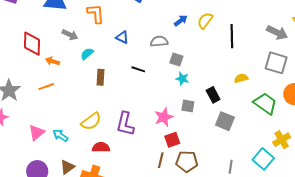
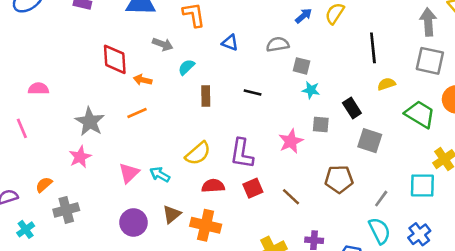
gray arrow: (277, 33) -> (428, 22), turned -115
black line: (232, 36) -> (373, 48), moved
black line: (138, 69) -> (253, 92), moved
red square: (172, 140) -> (253, 188), moved
cyan square: (263, 159) -> (422, 185), turned -35
brown line: (161, 160) -> (291, 197), turned -56
brown pentagon: (187, 162) -> (339, 179), moved
gray line: (231, 167) -> (381, 199), turned 32

